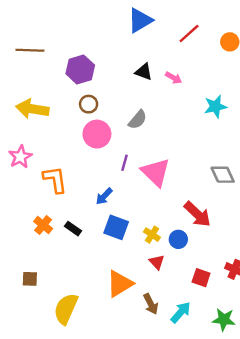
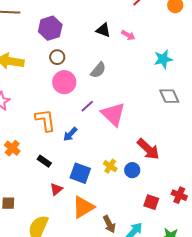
purple line: (124, 163) -> (87, 106), turned 32
gray diamond: (223, 175) -> (169, 96), moved
orange L-shape: (55, 180) -> (45, 120), moved
orange cross: (43, 225) -> (12, 148), moved
blue square: (116, 227) -> (80, 173), moved
red triangle: (157, 262) -> (56, 189), moved, turned 32

